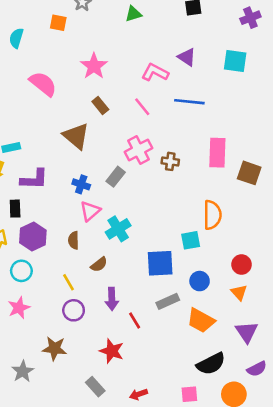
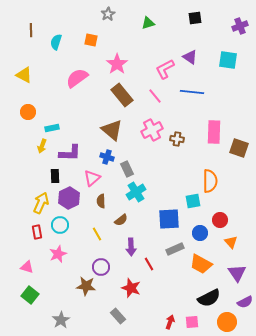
orange square: (58, 23) -> (91, 40), moved
pink L-shape: (155, 72) -> (165, 69), turned -55
pink semicircle: (43, 84) -> (77, 78), turned -75
brown rectangle: (100, 105) -> (122, 95), size x1.6
brown triangle: (76, 136) -> (112, 130), moved
gray rectangle: (116, 177) -> (127, 169), moved, turned -63
pink triangle: (90, 211) -> (92, 178), moved
red circle: (242, 265) -> (220, 220), moved
purple circle: (74, 310) -> (101, 267), moved
gray star: (23, 371) -> (61, 320), moved
red arrow: (138, 394) -> (170, 322), moved, turned 128

